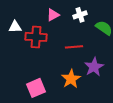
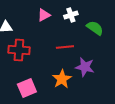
red cross: (36, 37) -> (19, 50), moved
purple star: (94, 67) -> (85, 67), turned -30

